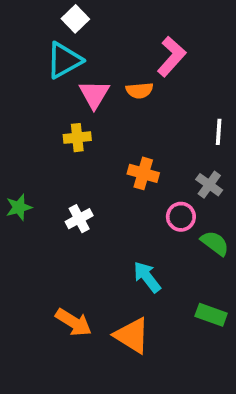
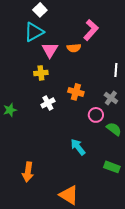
white cross: (79, 219) -> (48, 103), moved
orange arrow: (74, 322) -> (28, 172), moved, turned 66
orange triangle: (132, 335) -> (69, 195), moved

